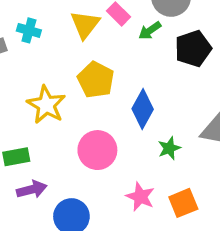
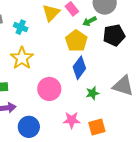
cyan cross: (29, 30) -> (21, 27), moved
yellow pentagon: (96, 80) -> (76, 41), moved
pink star: (140, 197) -> (72, 120), turned -30

